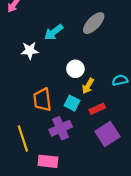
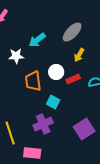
yellow arrow: (88, 86) -> (79, 55), moved
orange trapezoid: (42, 100) -> (33, 81), moved
red rectangle: (97, 109) -> (73, 79), moved

